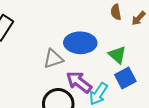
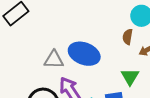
green triangle: (117, 55) -> (130, 77), moved

